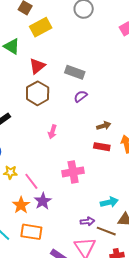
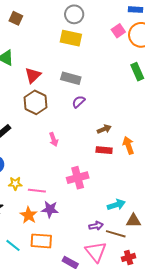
yellow rectangle: (41, 27) -> (71, 38), moved, turned 45
pink arrow: (52, 132) -> (54, 139), turned -32
pink line: (31, 181) -> (37, 191), turned -42
purple star: (43, 201) -> (50, 209), turned -30

